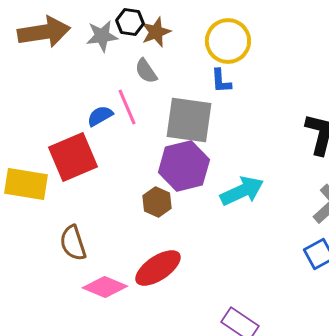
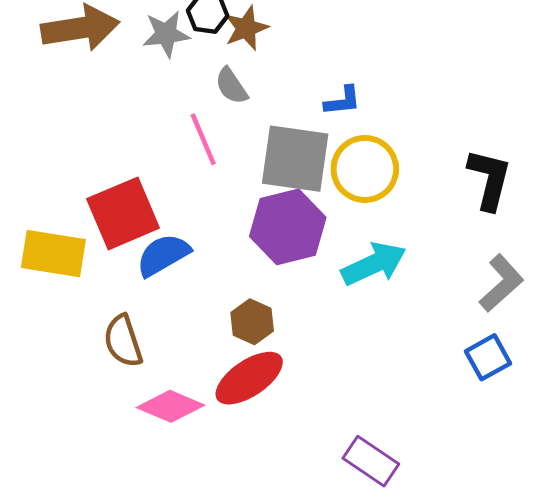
yellow circle: (228, 41) -> (365, 169), moved
blue L-shape: (221, 81) -> (343, 101), turned -92
blue semicircle: (100, 116) -> (163, 255), moved, size x1.4
brown hexagon: (157, 202) -> (252, 322), moved

